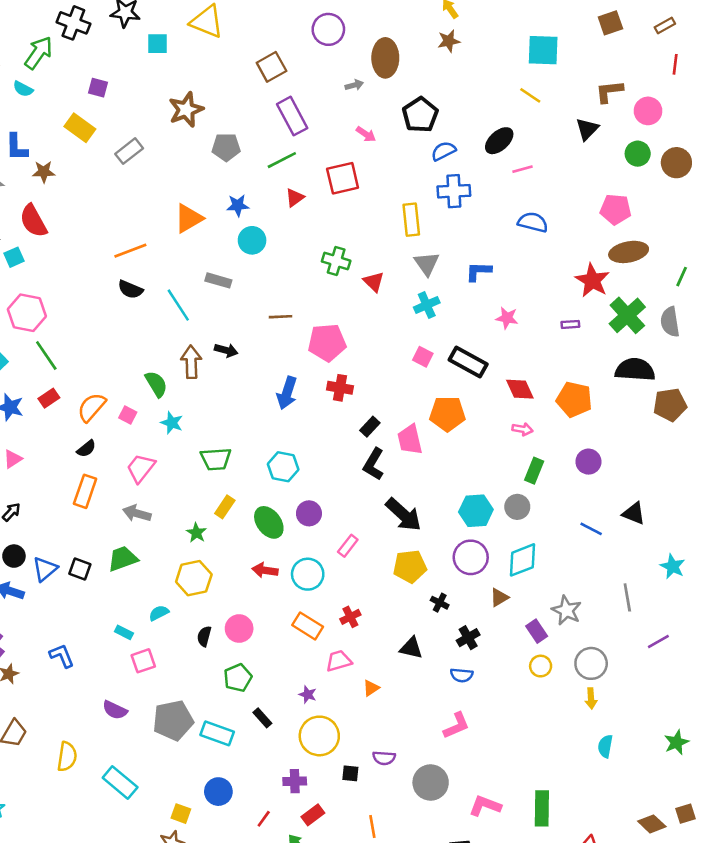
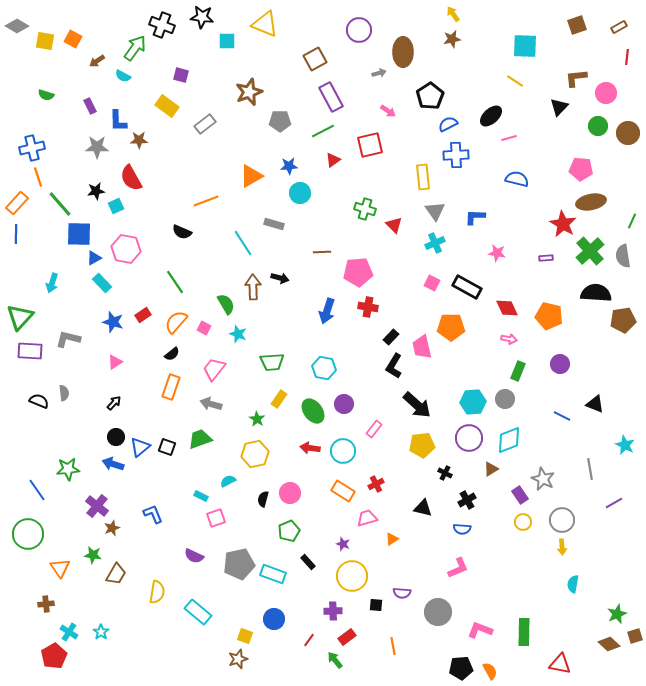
black semicircle: (130, 289) -> (182, 232), moved
green line: (46, 355) -> (175, 282), moved
green star: (676, 742) -> (617, 614), moved

